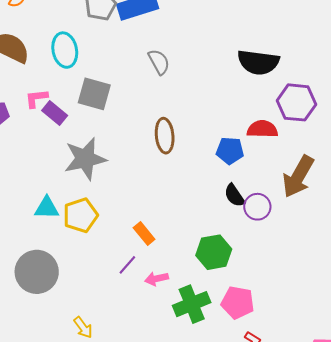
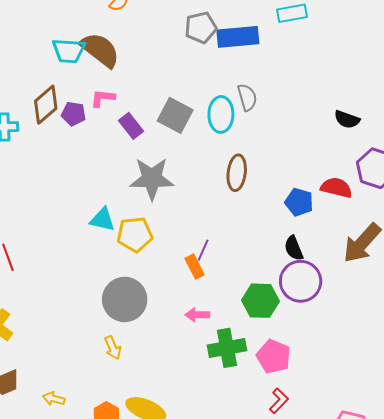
cyan ellipse: (65, 50) -> (221, 114), moved
black semicircle: (258, 62) -> (347, 119), size x0.6
pink L-shape: (36, 98) -> (103, 98), moved
purple circle: (257, 207) -> (301, 281), moved, size x1.5
purple line: (127, 265) -> (203, 250), moved, turned -30
gray circle: (37, 272) -> (125, 299), moved

